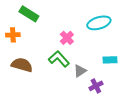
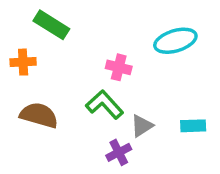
pink cross: (67, 38) -> (119, 67), turned -32
cyan rectangle: (110, 60) -> (193, 126), moved
purple cross: (96, 86) -> (119, 152), moved

